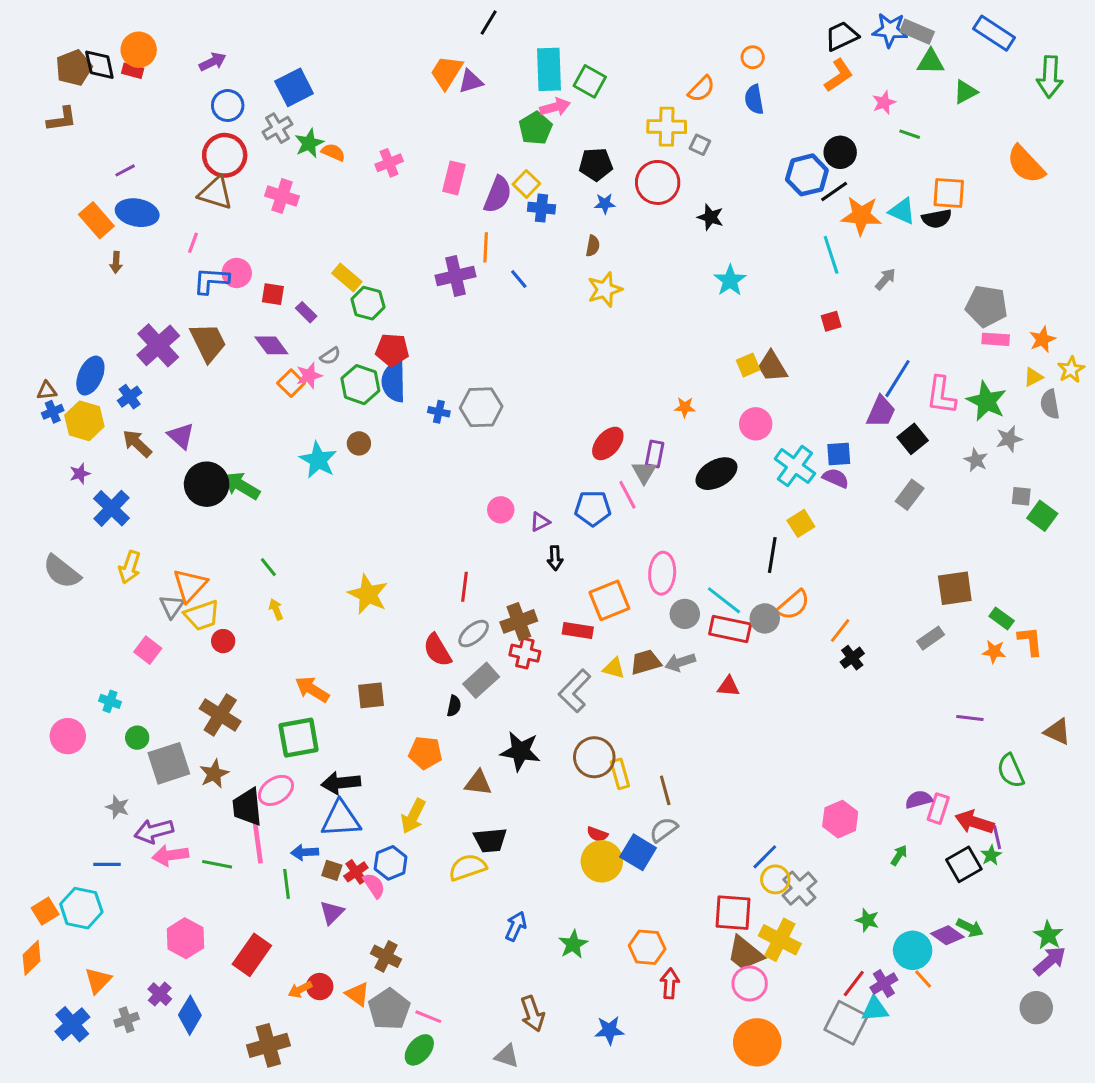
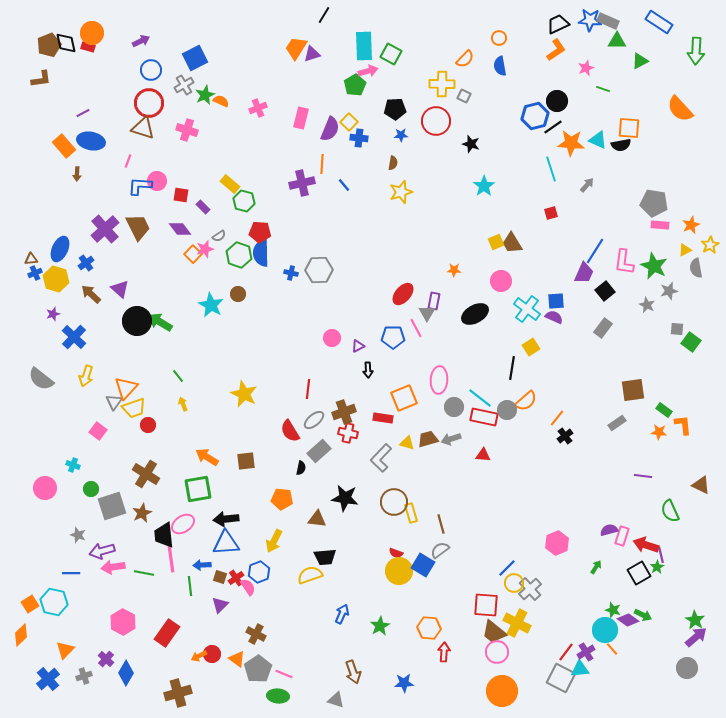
green star: (867, 920) -> (613, 610), moved
green ellipse: (419, 1050) -> (278, 696), turned 55

